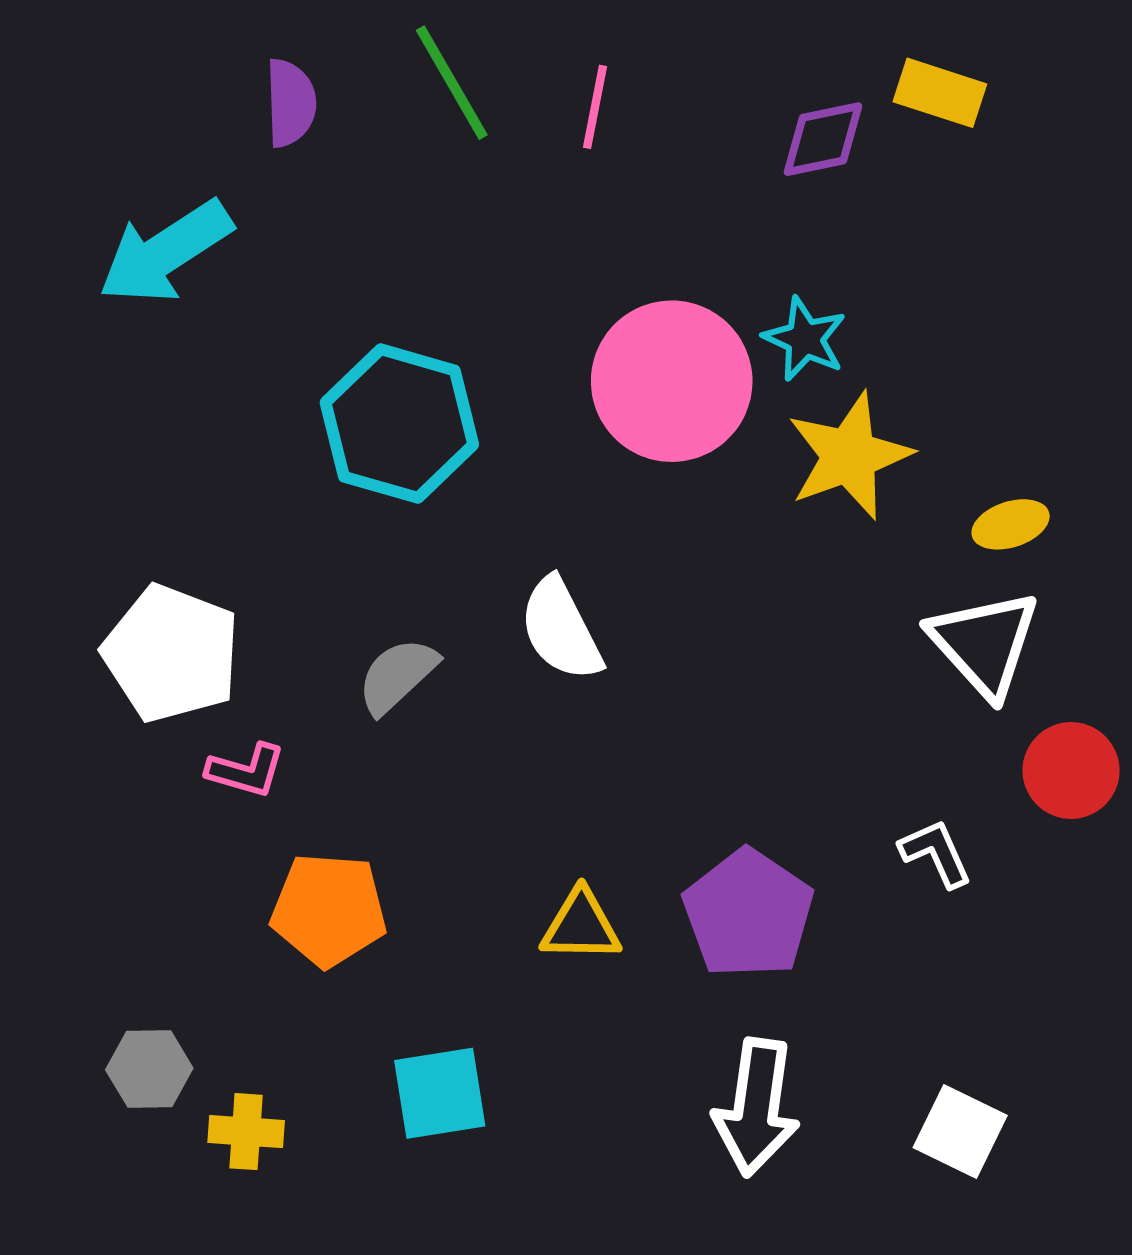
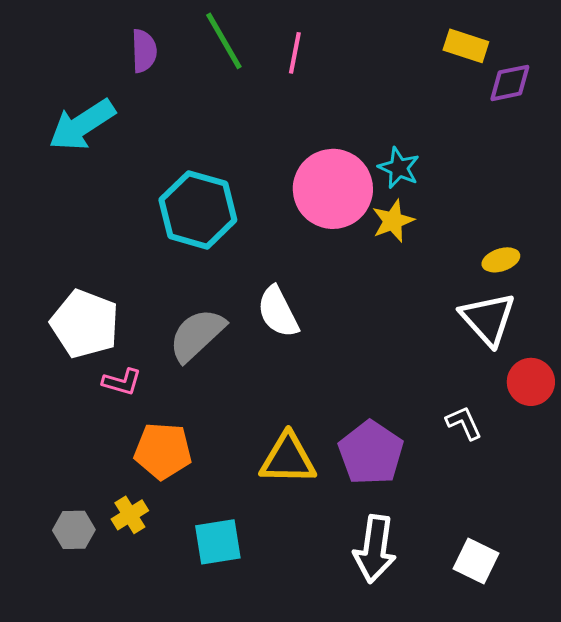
purple diamond: (823, 139) -> (510, 83), moved
yellow star: (849, 456) -> (393, 221), moved, size x0.7
gray semicircle: (397, 676) -> (197, 335), size x1.4
yellow triangle: (581, 926) -> (288, 459), size x1.4
yellow cross: (246, 1132) -> (130, 515), moved, turned -36

